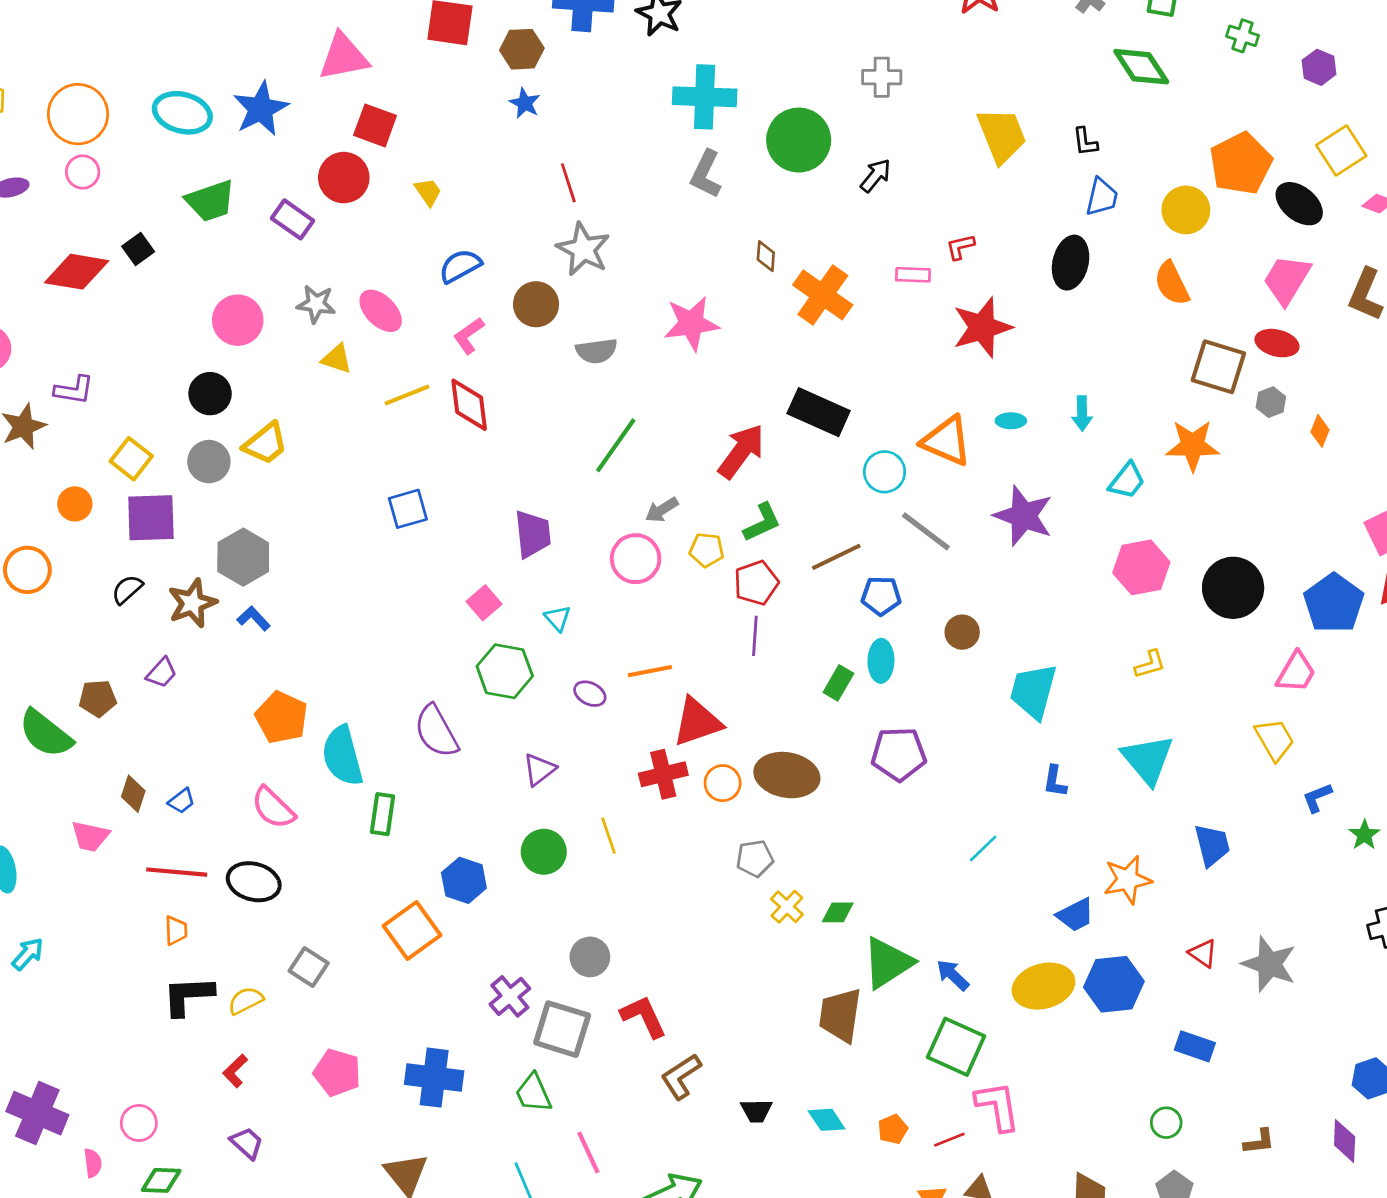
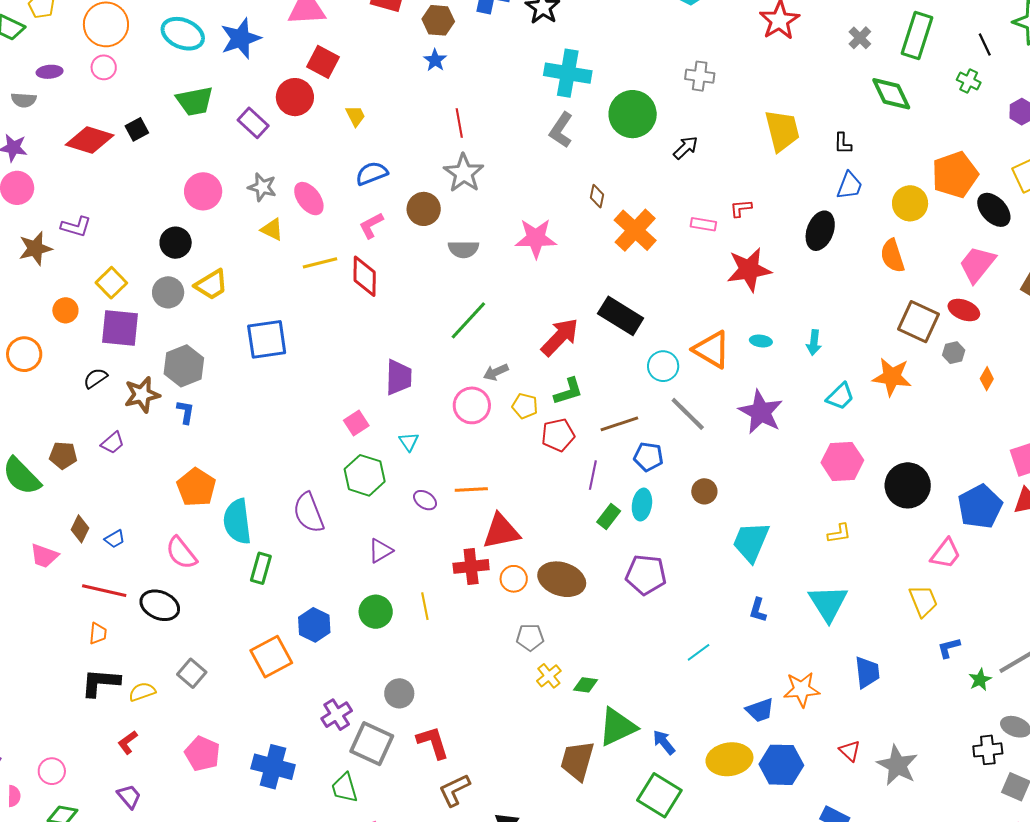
blue square: (408, 509) -> (267, 339), moved, size x1.4
blue L-shape: (254, 618) -> (186, 412), turned 45
purple line: (755, 636) -> (593, 475), moved

